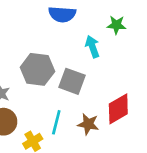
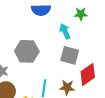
gray square: (72, 81) -> (70, 55), moved

